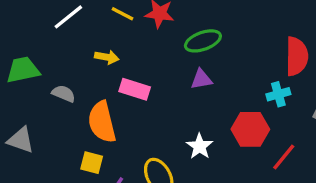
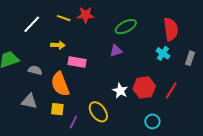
green ellipse: (203, 41) -> (126, 27), moved
cyan cross: (278, 94) -> (163, 53), turned -32
red hexagon: (250, 129) -> (144, 88), moved
gray triangle: (21, 140) -> (29, 101), moved

